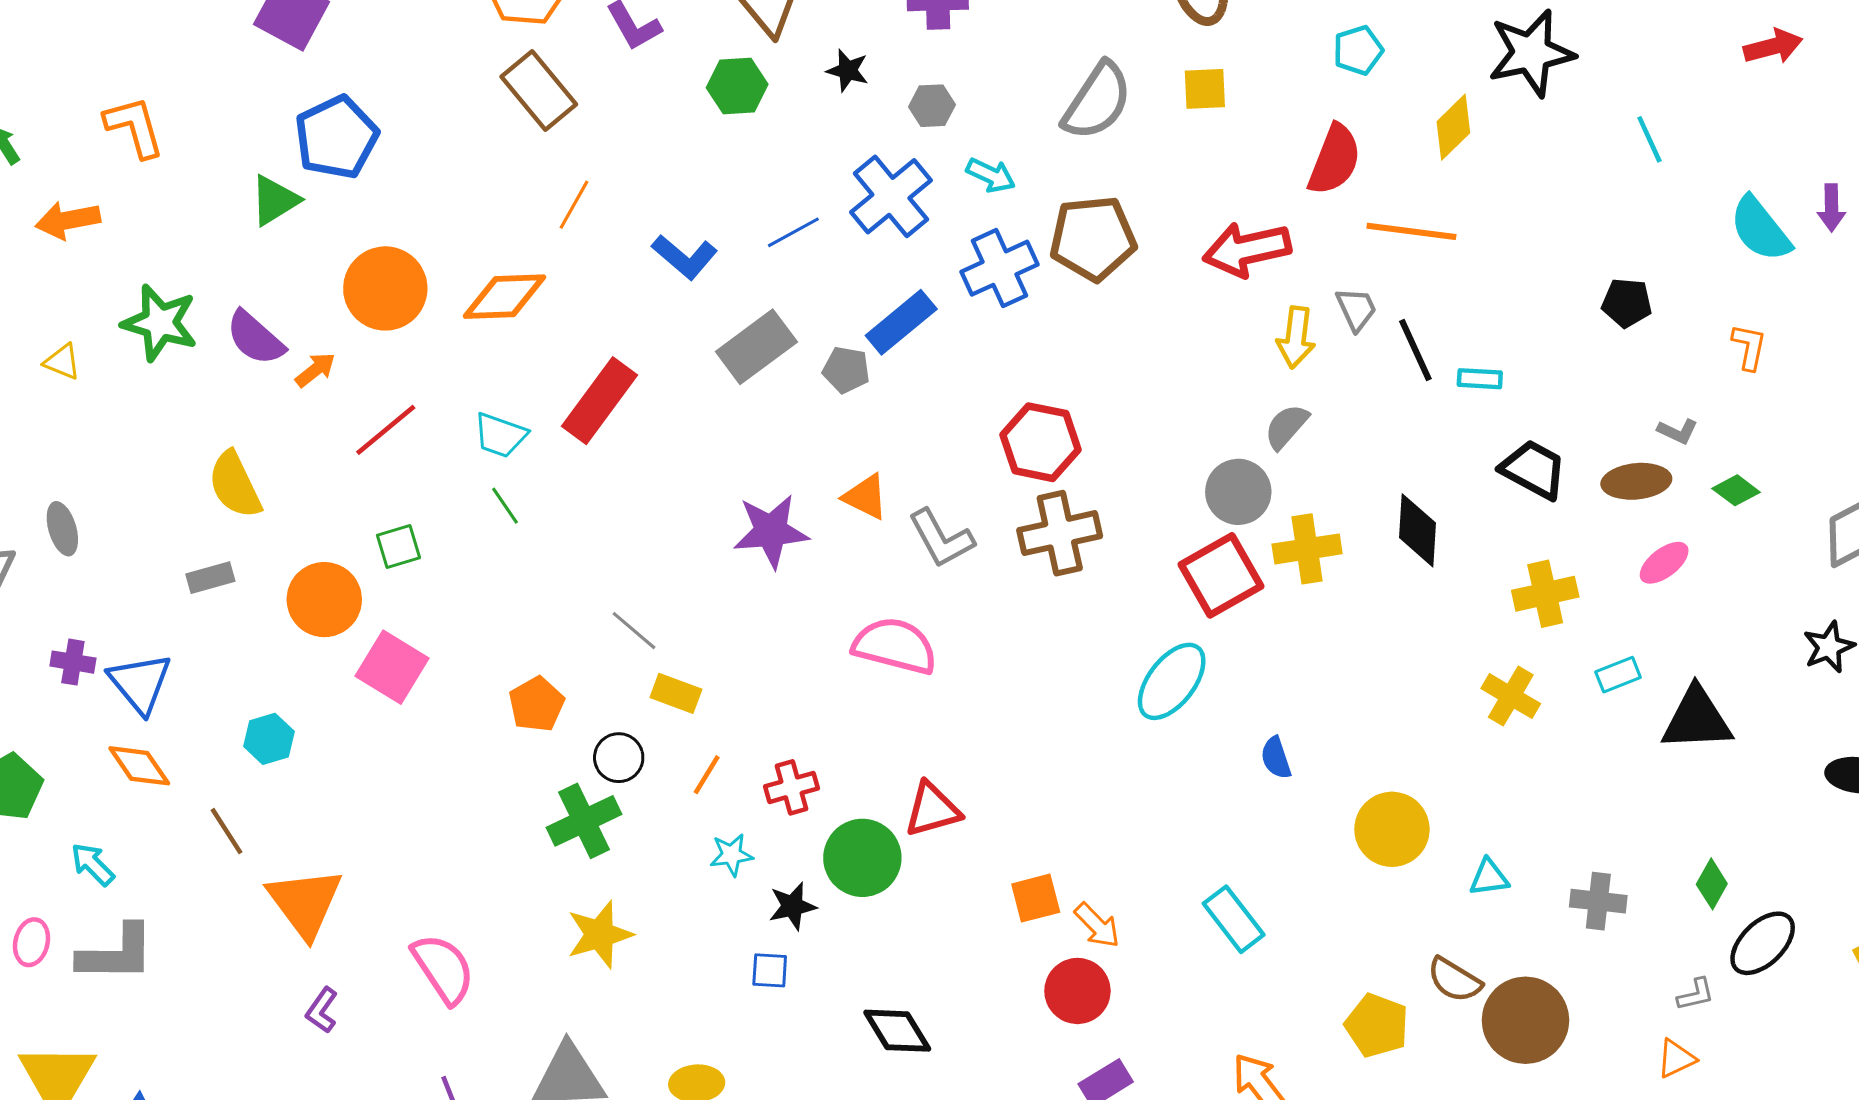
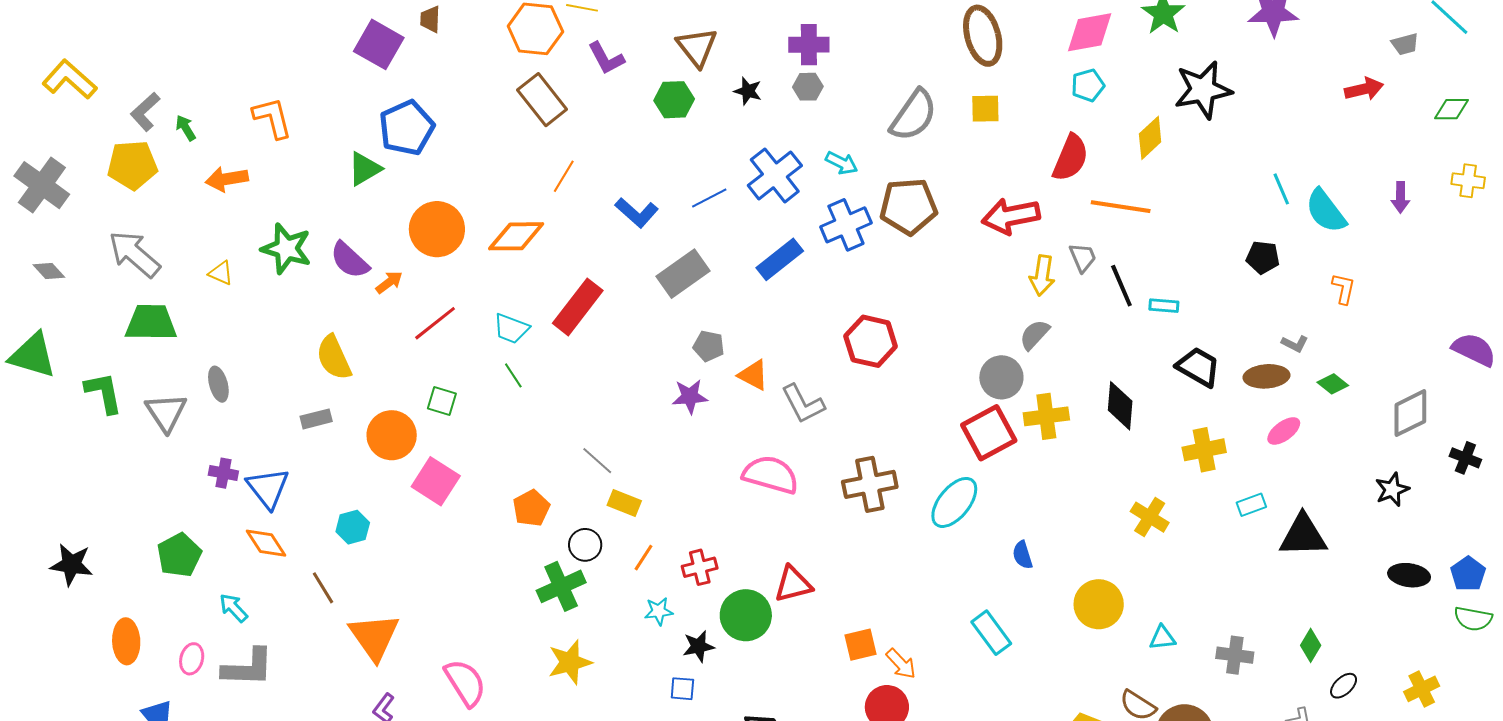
gray hexagon: (932, 106) -> (808, 87), moved
cyan line: (1649, 139) -> (1281, 189), moved
cyan semicircle: (1760, 229) -> (1326, 211), moved
gray pentagon: (846, 370) -> (709, 346), moved
purple star: (771, 531) -> (690, 396), size x0.7
brown cross: (1060, 533) -> (870, 484), moved
green square: (399, 547) -> (442, 401), turned 32
yellow cross: (1511, 696) -> (1150, 517), moved
cyan rectangle: (1234, 919) -> (991, 633), moved
black ellipse: (1763, 943) -> (1344, 686), size x0.6

